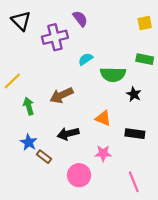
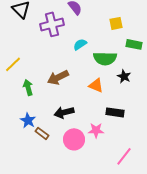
yellow square: (145, 23) -> (116, 23), moved
orange triangle: (103, 118) -> (96, 85), moved
black rectangle: (135, 134) -> (115, 112), moved
pink circle: (79, 175) -> (74, 139), moved
pink line: (134, 182) -> (124, 156), turned 60

